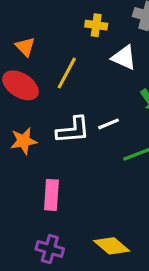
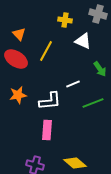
white L-shape: (73, 130) -> (50, 101), moved
pink rectangle: (51, 195) -> (47, 130), moved

